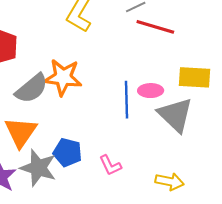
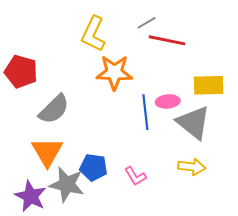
orange star: (63, 77) -> (114, 72), moved
yellow arrow: (170, 182) -> (192, 167), moved

